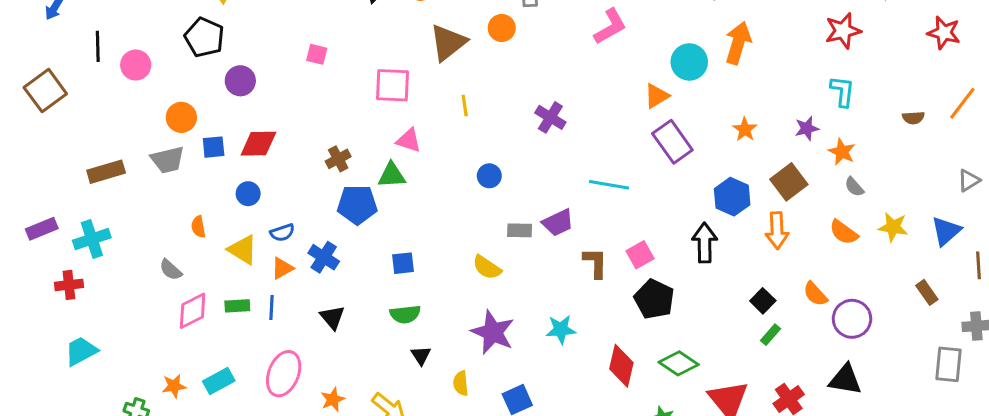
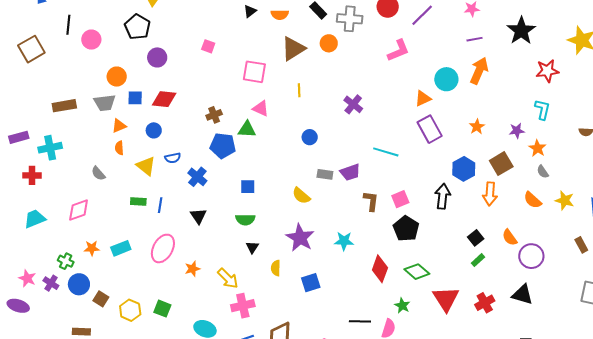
orange triangle: (282, 268) -> (119, 126), moved
pink diamond: (193, 311) -> (79, 210), moved

